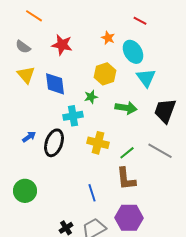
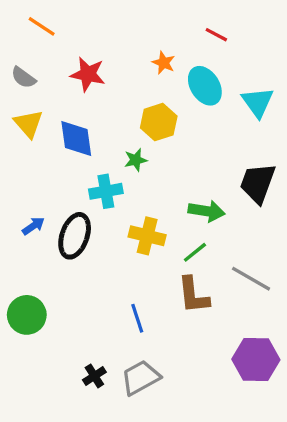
cyan triangle: (146, 78) -> (258, 102), moved
green arrow: (126, 108) -> (207, 211), moved
gray line: (160, 151) -> (251, 279), moved
purple hexagon: (129, 218) -> (256, 359), moved

